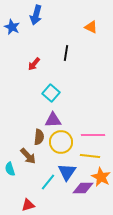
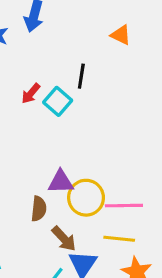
cyan square: (51, 93) -> (58, 101), moved
yellow circle: (61, 142) -> (86, 198), moved
brown arrow: (28, 156) -> (64, 239), moved

